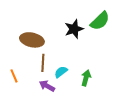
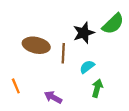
brown line: (43, 63) -> (63, 53), moved
cyan semicircle: (61, 72) -> (87, 67), moved

